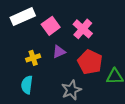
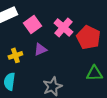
red pentagon: (90, 62) -> (88, 37), moved

